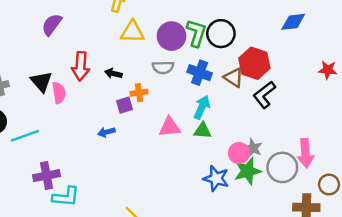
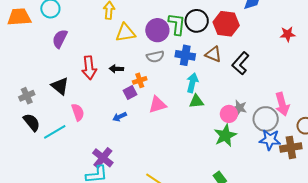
red hexagon: (254, 63) -> (226, 24), moved
pink semicircle: (59, 93) -> (78, 112), moved
pink triangle: (170, 127) -> (157, 105), moved
green star: (248, 171) -> (225, 135), moved
purple cross: (47, 176) -> (103, 158), moved, turned -30
blue star: (216, 178) -> (270, 140), moved

